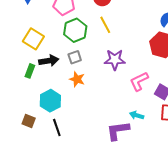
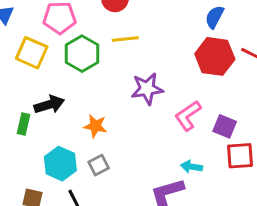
yellow line: (105, 25) -> (125, 39), turned -60
yellow square: (33, 39) -> (32, 53), moved
gray square: (75, 57) -> (99, 165), moved

